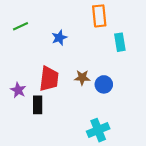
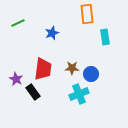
black rectangle: (38, 105) -> (33, 92), turned -35
cyan cross: (98, 130) -> (79, 94), moved

